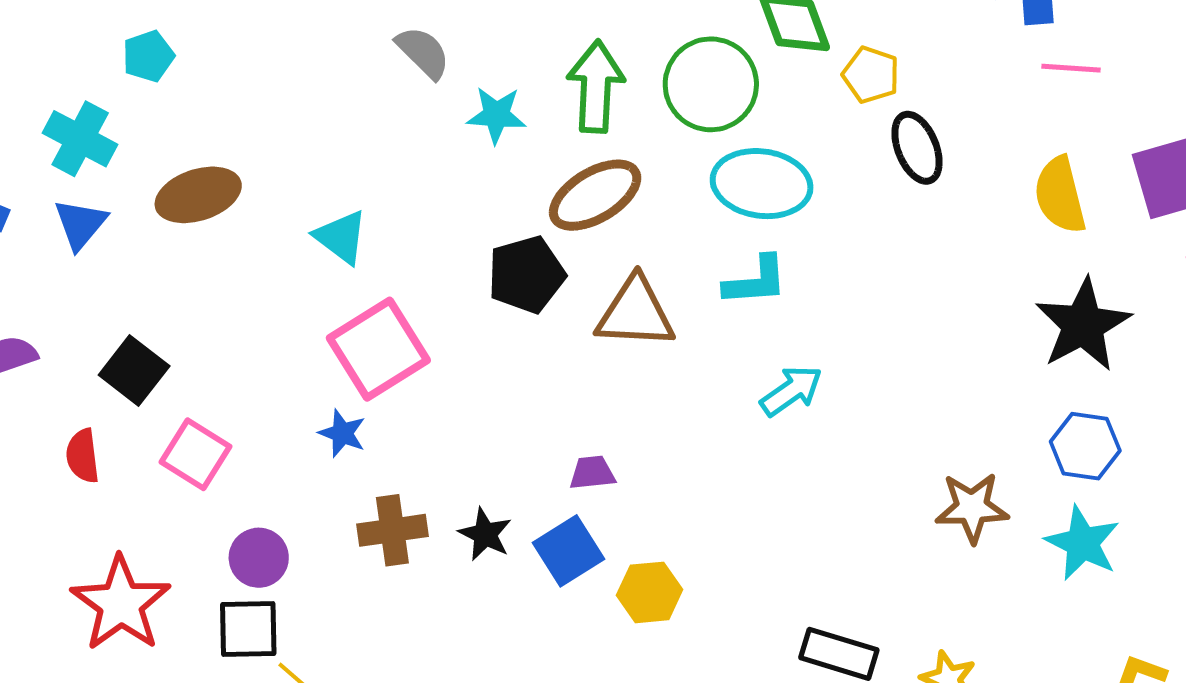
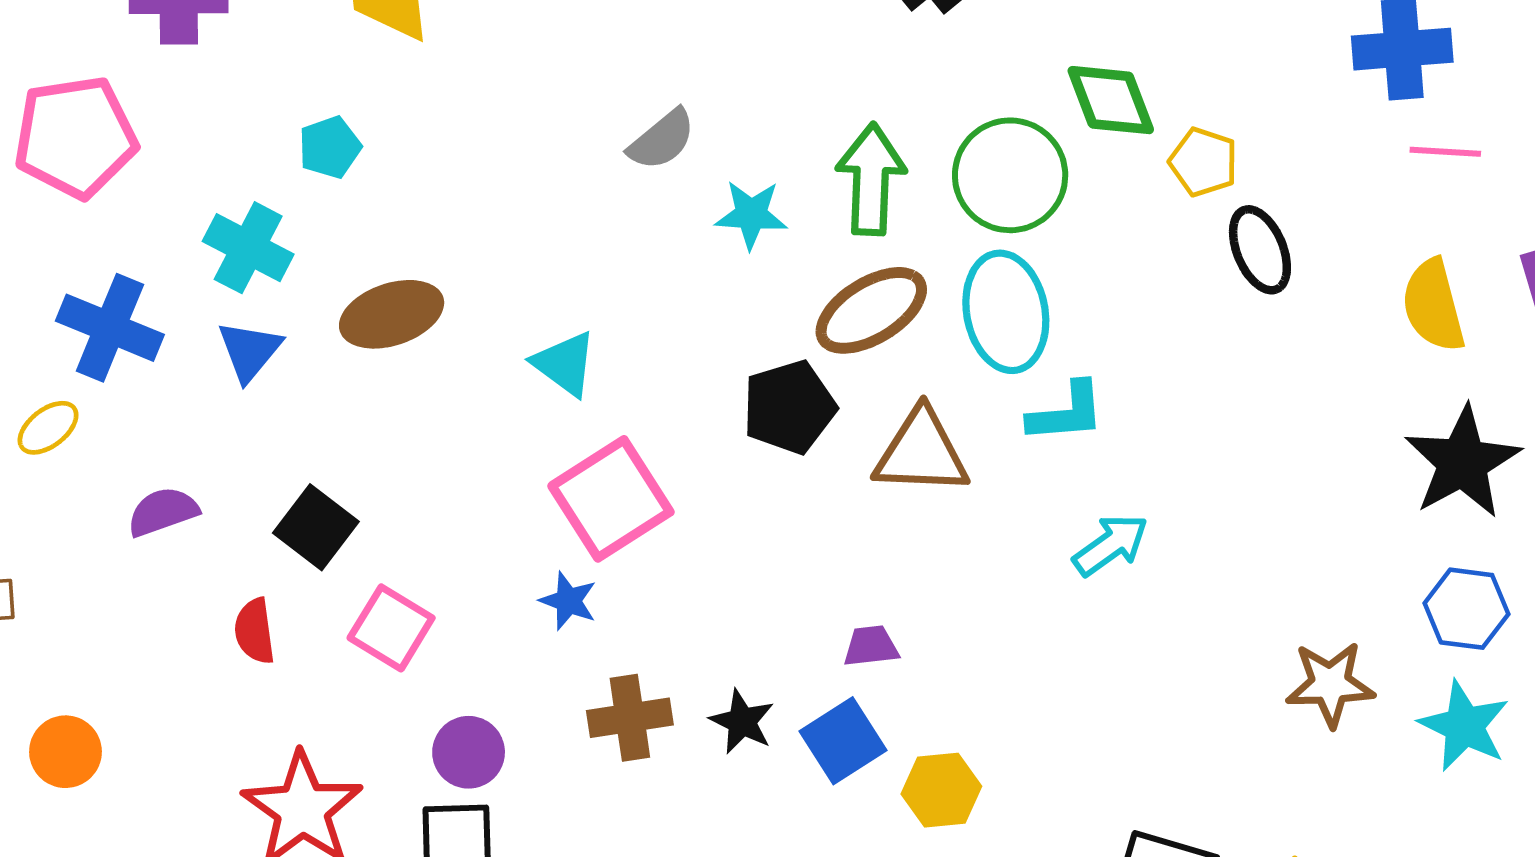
gray semicircle: (423, 52) -> (662, 140), turned 96
cyan ellipse: (762, 184) -> (1006, 312), moved, turned 72

